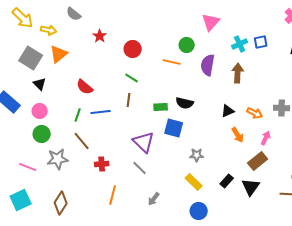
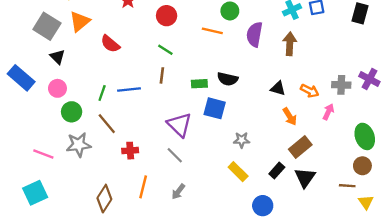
red semicircle: (85, 87) -> (110, 44), moved
black triangle: (228, 111) -> (278, 88), turned 40
green circle: (42, 134) -> (72, 112), moved
pink arrow: (266, 138) -> (328, 112), moved
brown rectangle: (258, 161) -> (300, 147), moved
gray arrow: (154, 199) -> (178, 192), moved
brown diamond: (61, 203) -> (104, 199), moved
blue circle: (199, 211) -> (263, 206), moved

